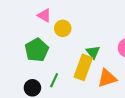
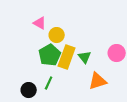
green pentagon: (37, 50) -> (50, 55), moved
yellow rectangle: (83, 67) -> (67, 57), moved

